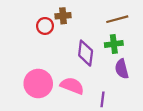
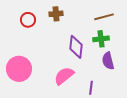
red circle: (45, 26) -> (28, 20), moved
pink circle: (38, 84) -> (19, 69), moved
pink semicircle: (72, 86) -> (64, 76), turned -60

